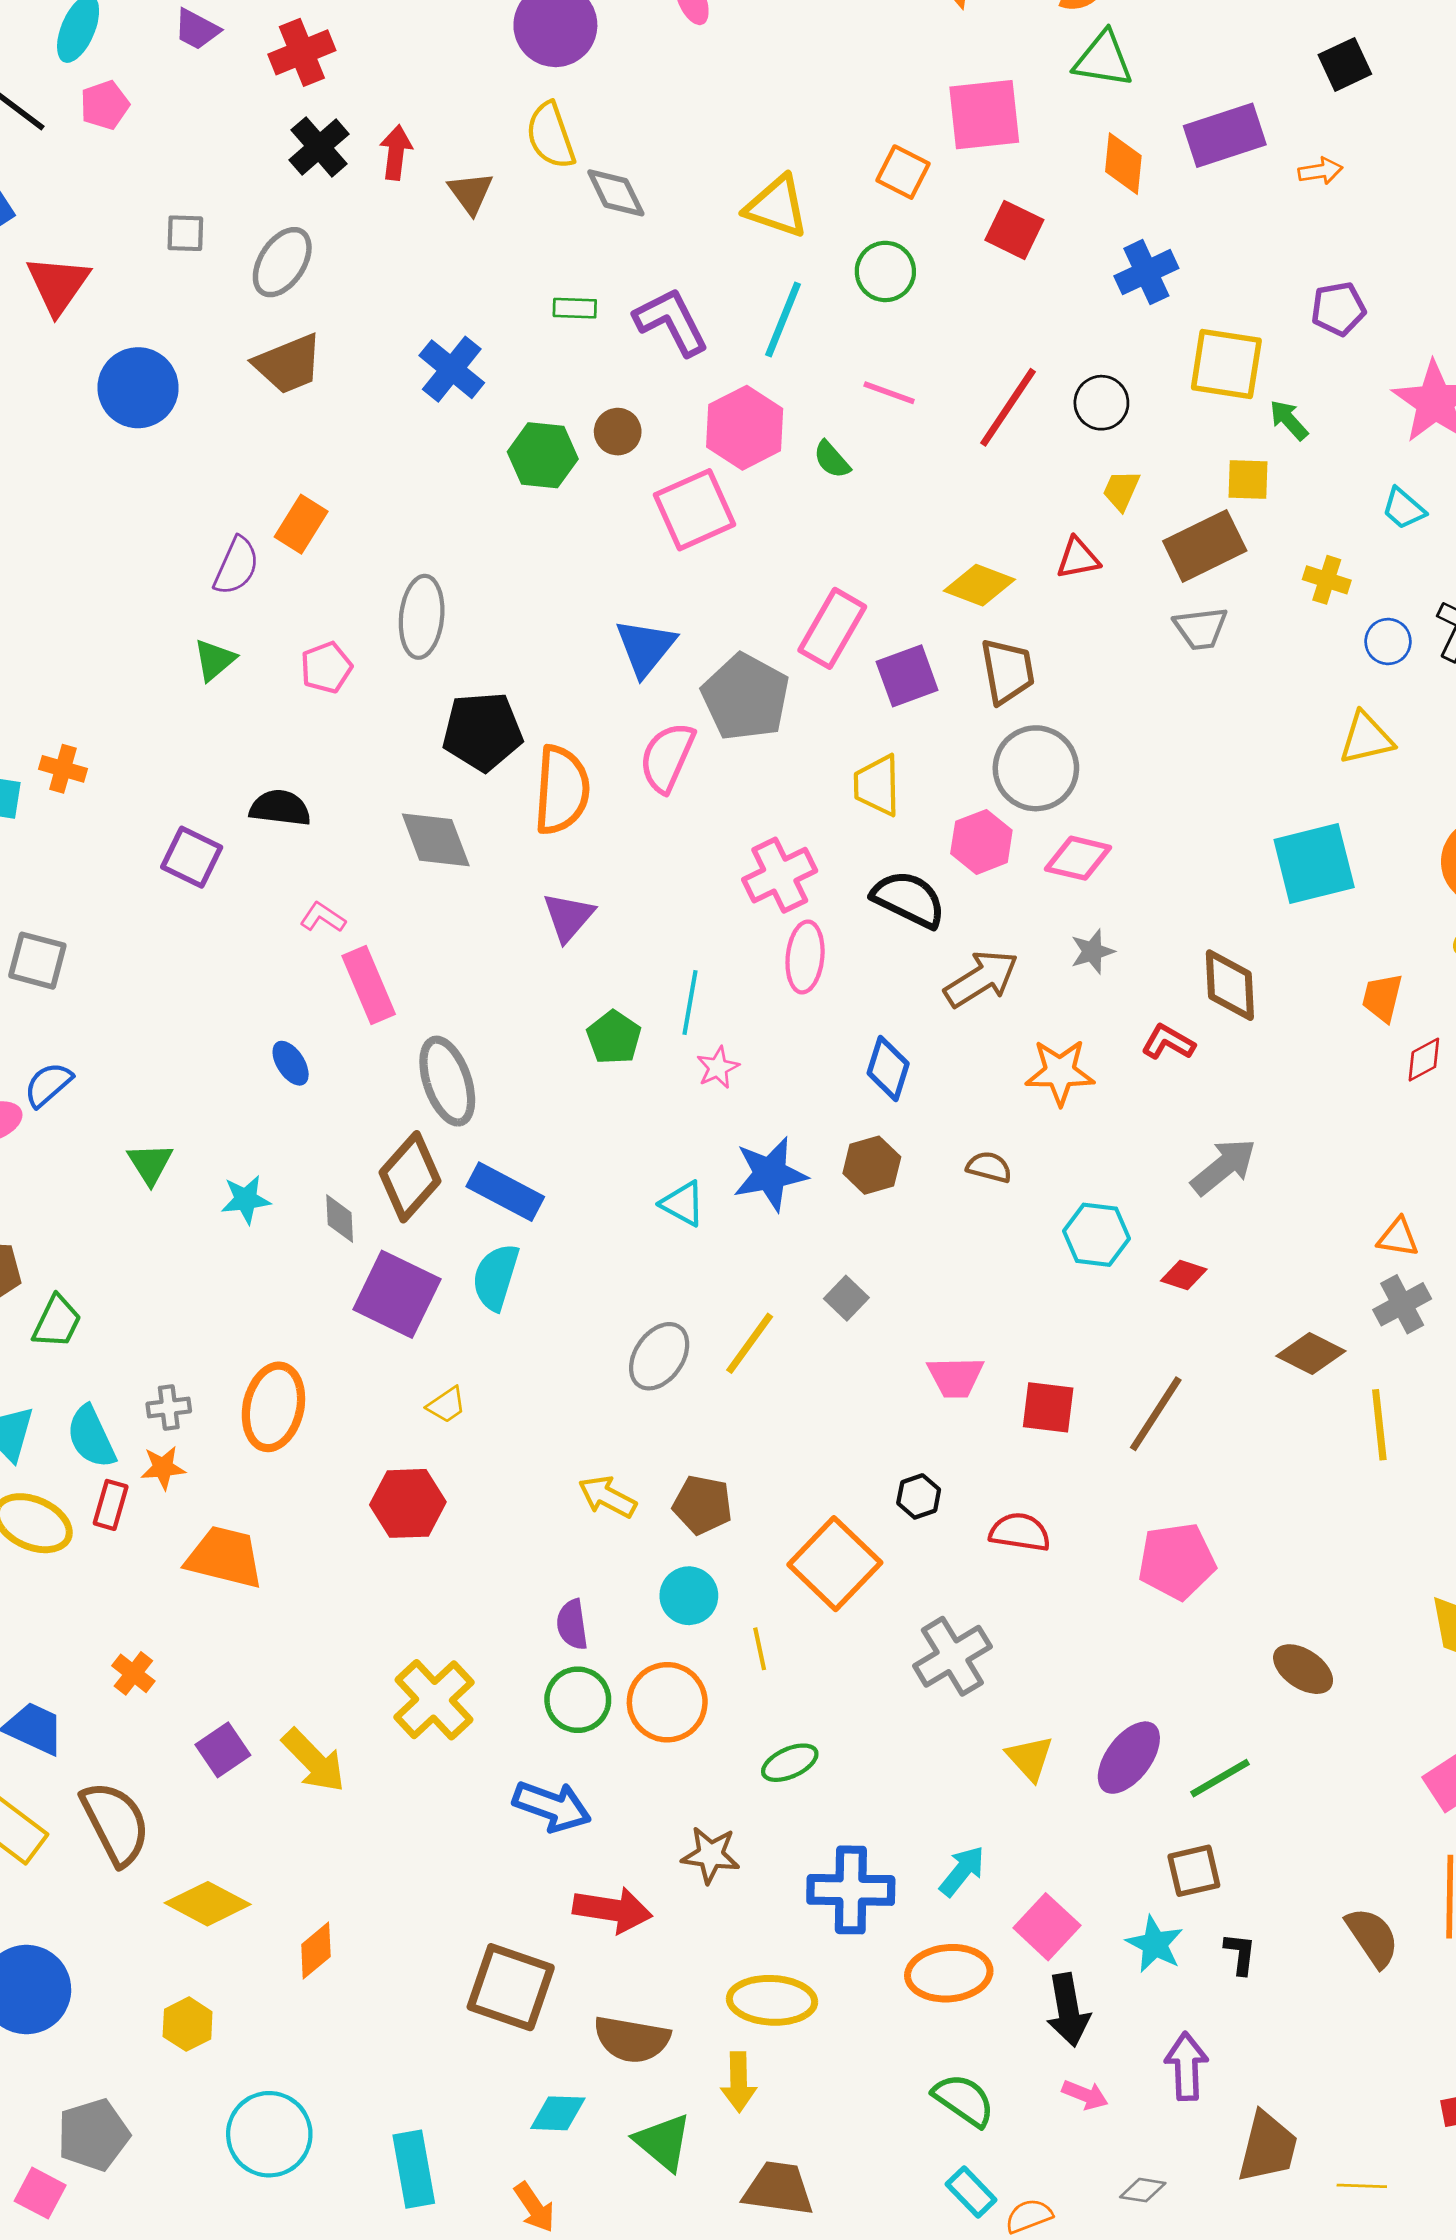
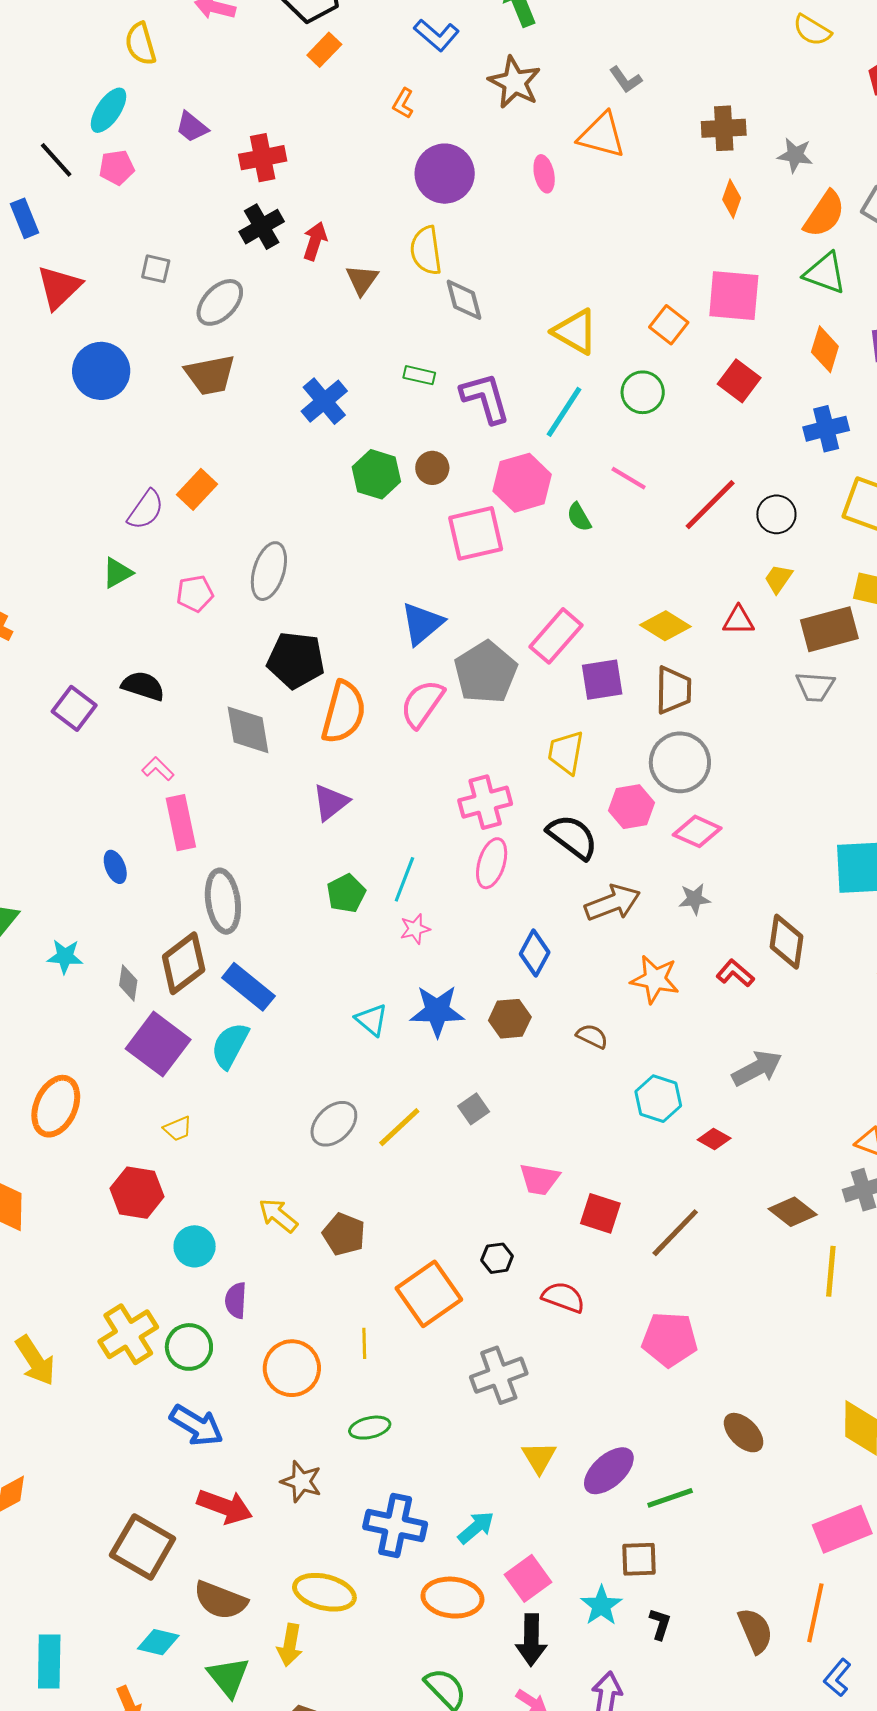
cyan circle: (689, 1596) -> (195, 1246), moved
green circle: (578, 1700) -> (189, 1347), moved

